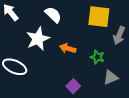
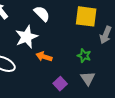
orange arrow: (68, 48) -> (44, 57), moved
gray triangle: (111, 77) -> (88, 78), moved, turned -42

